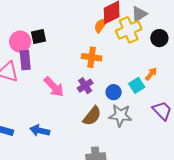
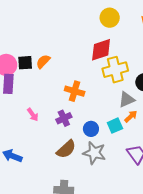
gray triangle: (139, 14) -> (127, 99), moved
orange semicircle: (101, 25) -> (43, 61), moved
pink arrow: (54, 87) -> (33, 115), size x0.6

